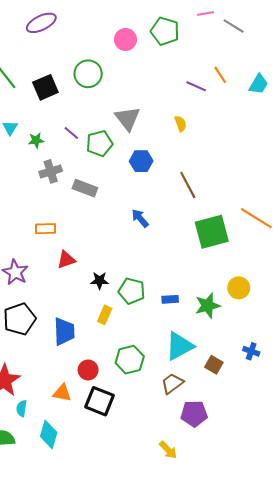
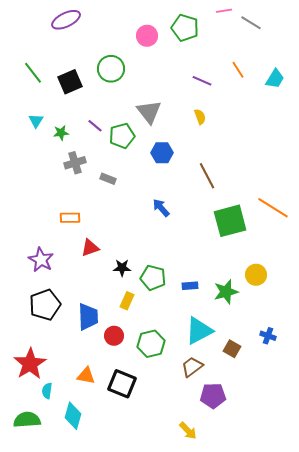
purple line: (196, 86) -> (202, 81), moved
gray rectangle: (85, 188) -> (108, 179), size x0.7
red circle: (88, 370) -> (114, 336), moved

